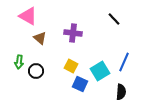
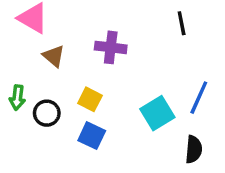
black line: (114, 19) -> (182, 23), turned 32
yellow square: (71, 66) -> (90, 99), moved
blue square: (80, 84) -> (92, 136), moved

